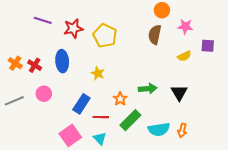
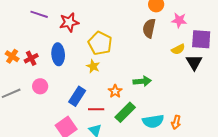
yellow pentagon: (105, 36) -> (100, 43), moved
purple square: (208, 46) -> (201, 39), size x1.5
red cross: (35, 65) -> (31, 58), turned 32
black triangle: (179, 93) -> (194, 62), moved

